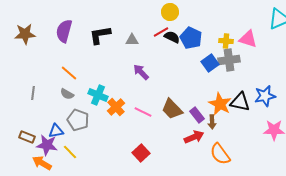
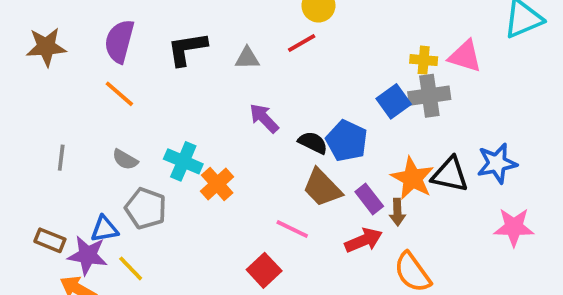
black semicircle: (172, 37) -> (313, 143), moved
blue pentagon: (191, 38) -> (347, 141), moved
orange line: (69, 73) -> (119, 94), moved
pink line: (143, 112) -> (292, 229), moved

